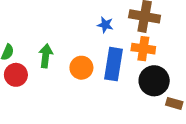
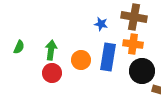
red circle: (16, 75) -> (52, 73), moved

